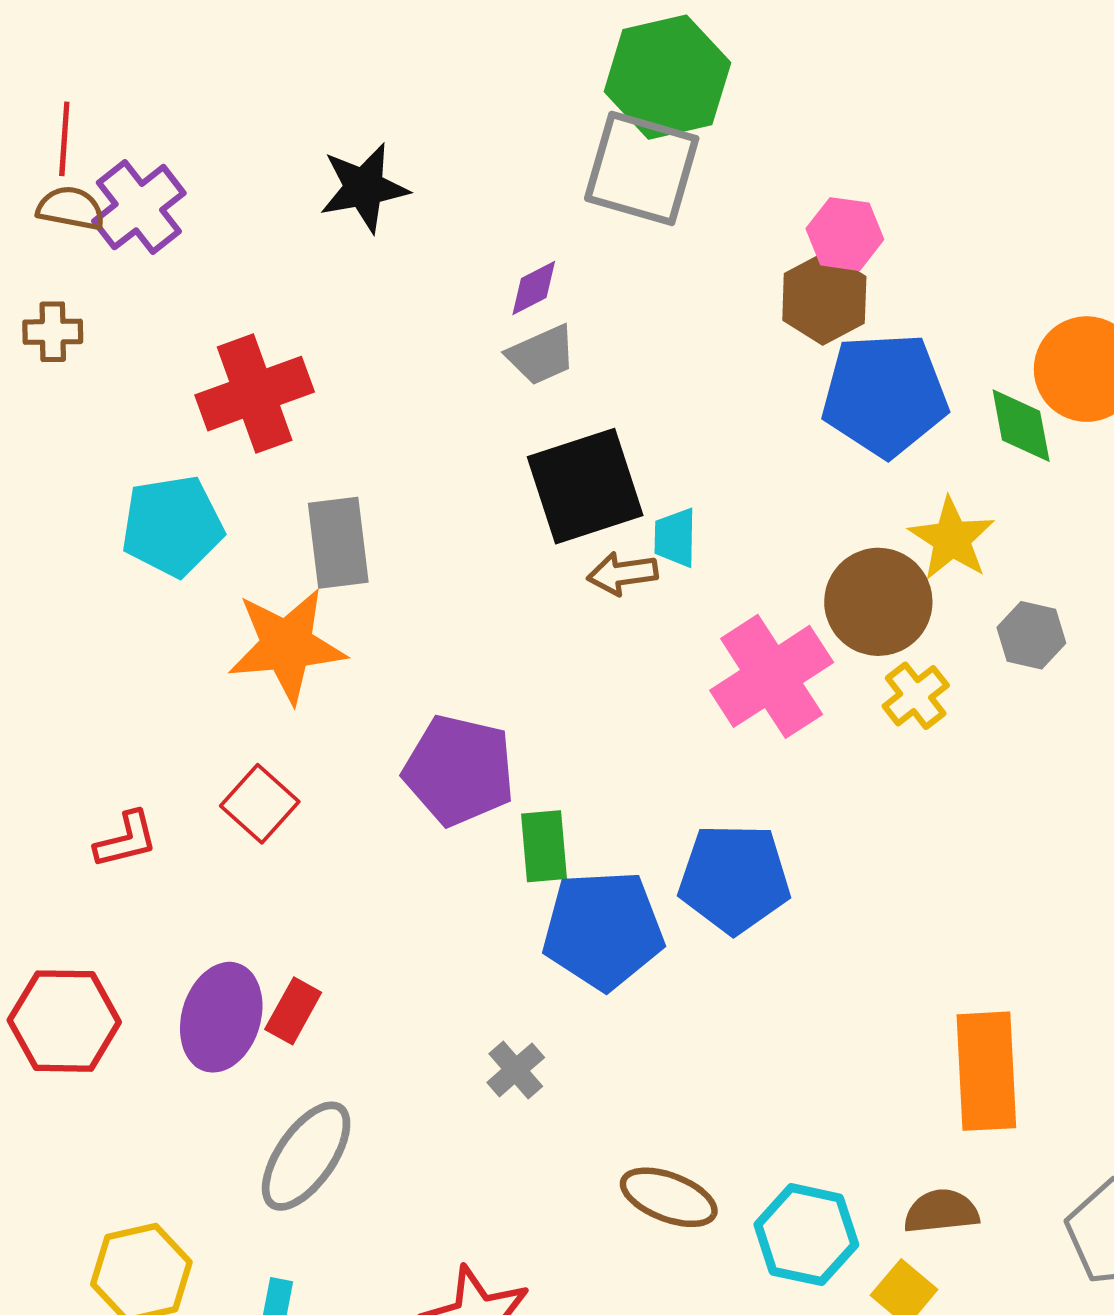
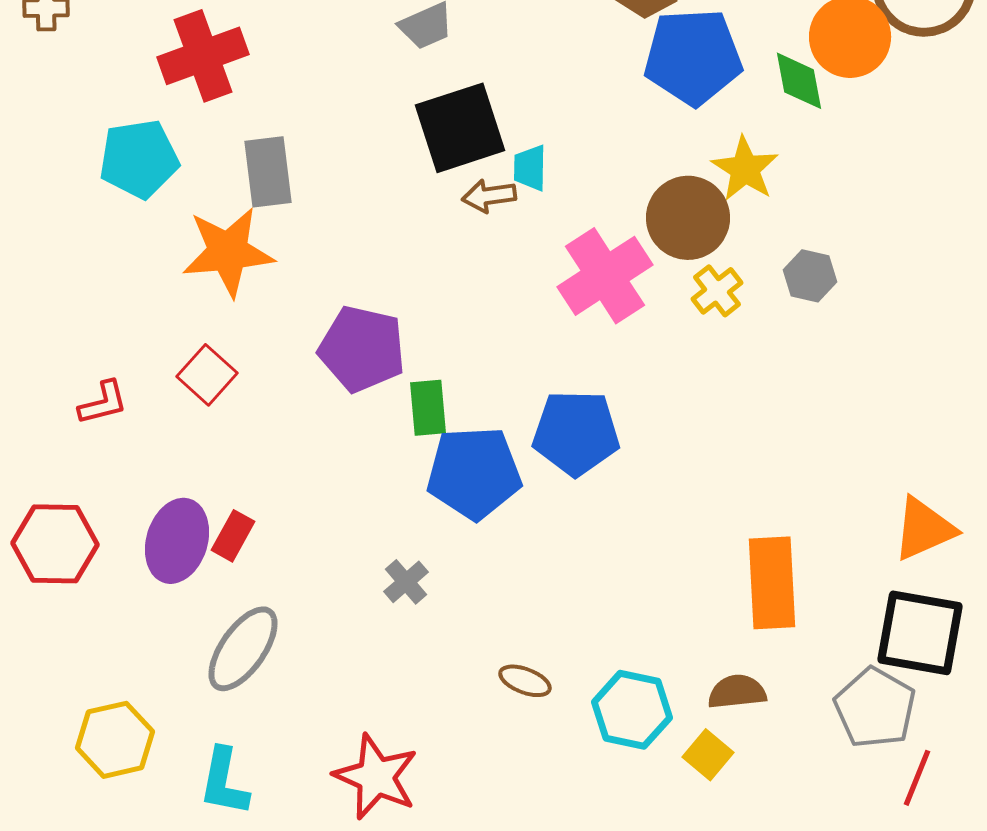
gray hexagon: (1031, 635) -> (810, 276), moved
brown ellipse: (669, 1197) -> (525, 681), size x0.7

